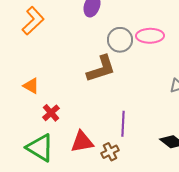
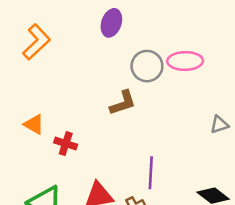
brown L-shape: (101, 69) -> (123, 103), size x0.7
red cross: (51, 113) -> (66, 144), moved, turned -30

